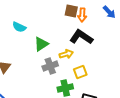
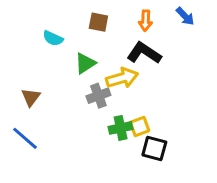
brown square: (71, 11) -> (98, 22), moved
yellow arrow: (66, 54) -> (122, 78), size x1.5
yellow square: (80, 72) -> (140, 126), moved

